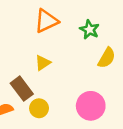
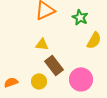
yellow triangle: (43, 63) -> (42, 44), turned 40
brown rectangle: (22, 89) -> (54, 65), moved

